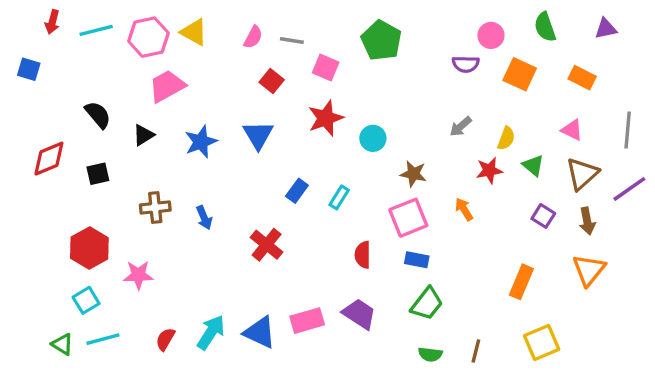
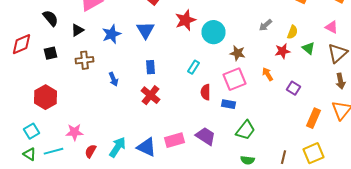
cyan circle: (373, 138) -> (214, 32), size x1.5
blue rectangle: (297, 191) -> (150, 67), moved, turned -40
brown cross: (155, 208) -> (84, 60), moved
purple square: (543, 216) -> (294, 88), moved
red semicircle: (363, 255) -> (206, 92), moved
blue rectangle: (417, 260) -> (228, 104), moved
pink star: (138, 275) -> (74, 132), moved
orange rectangle: (521, 282) -> (314, 118), moved
cyan square: (86, 300) -> (32, 131), moved
brown line: (476, 351) -> (284, 157), moved

